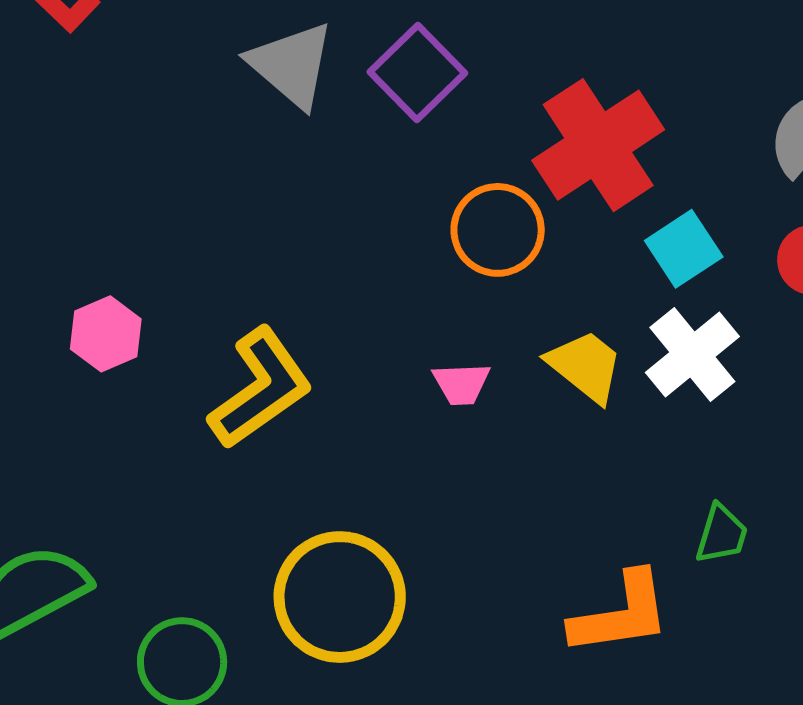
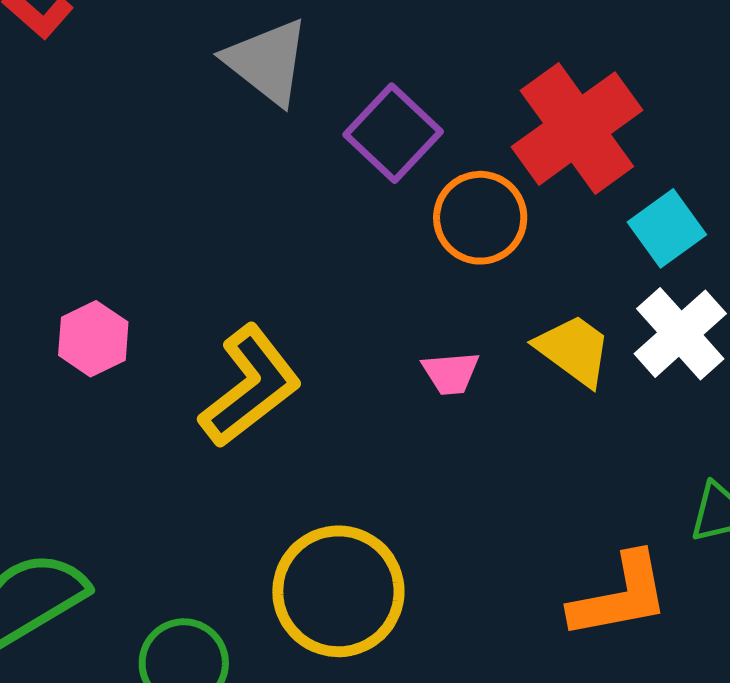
purple square: (417, 73) -> (393, 133), moved

